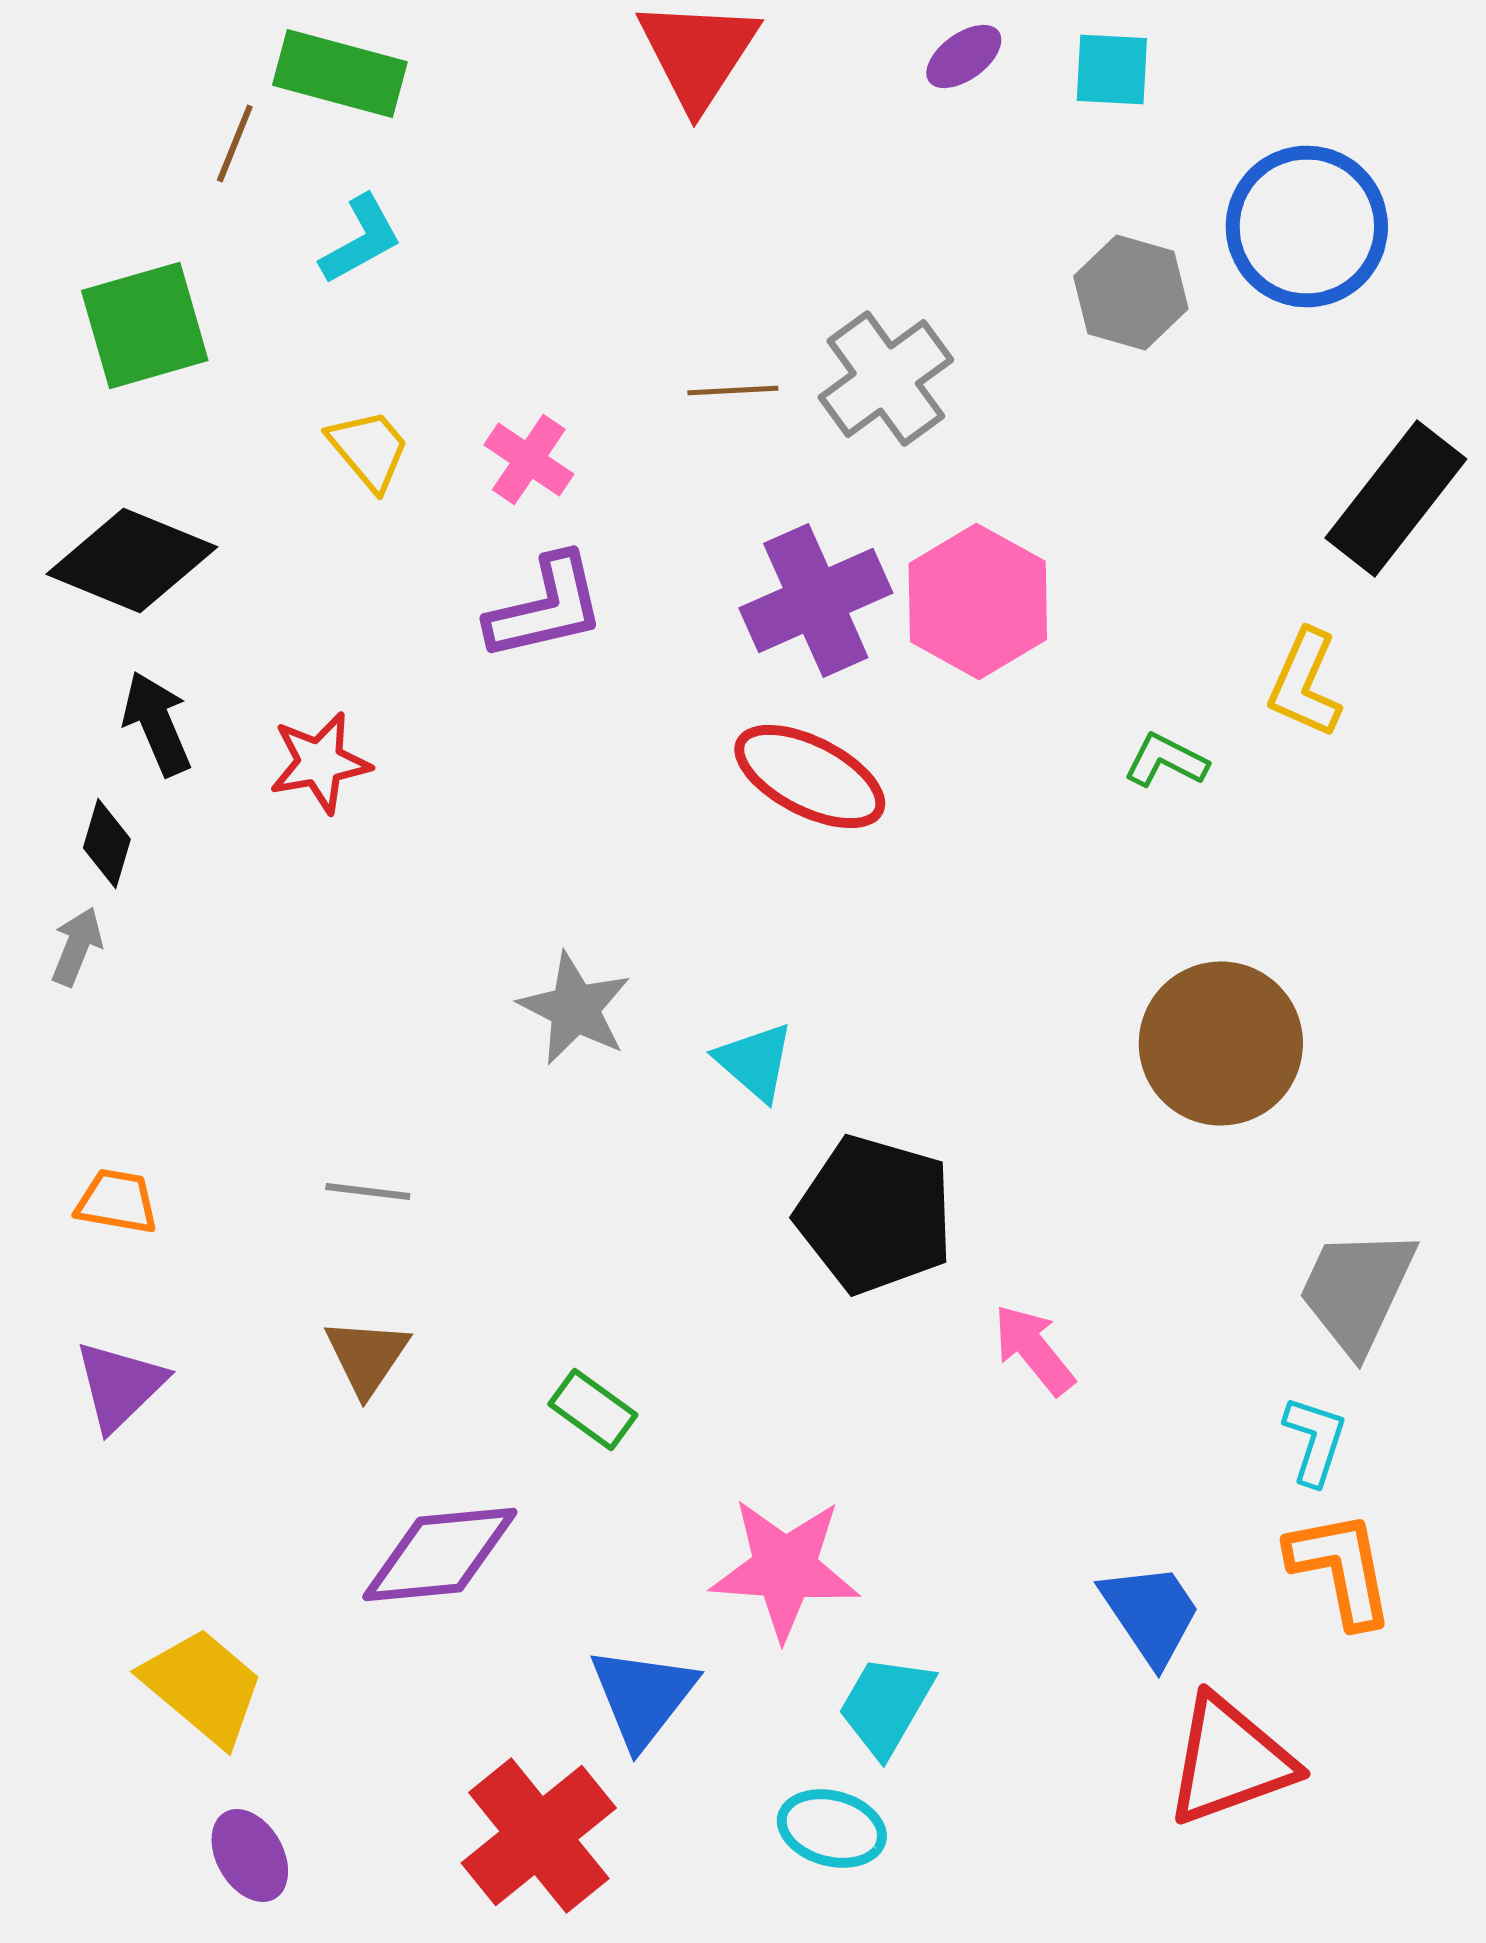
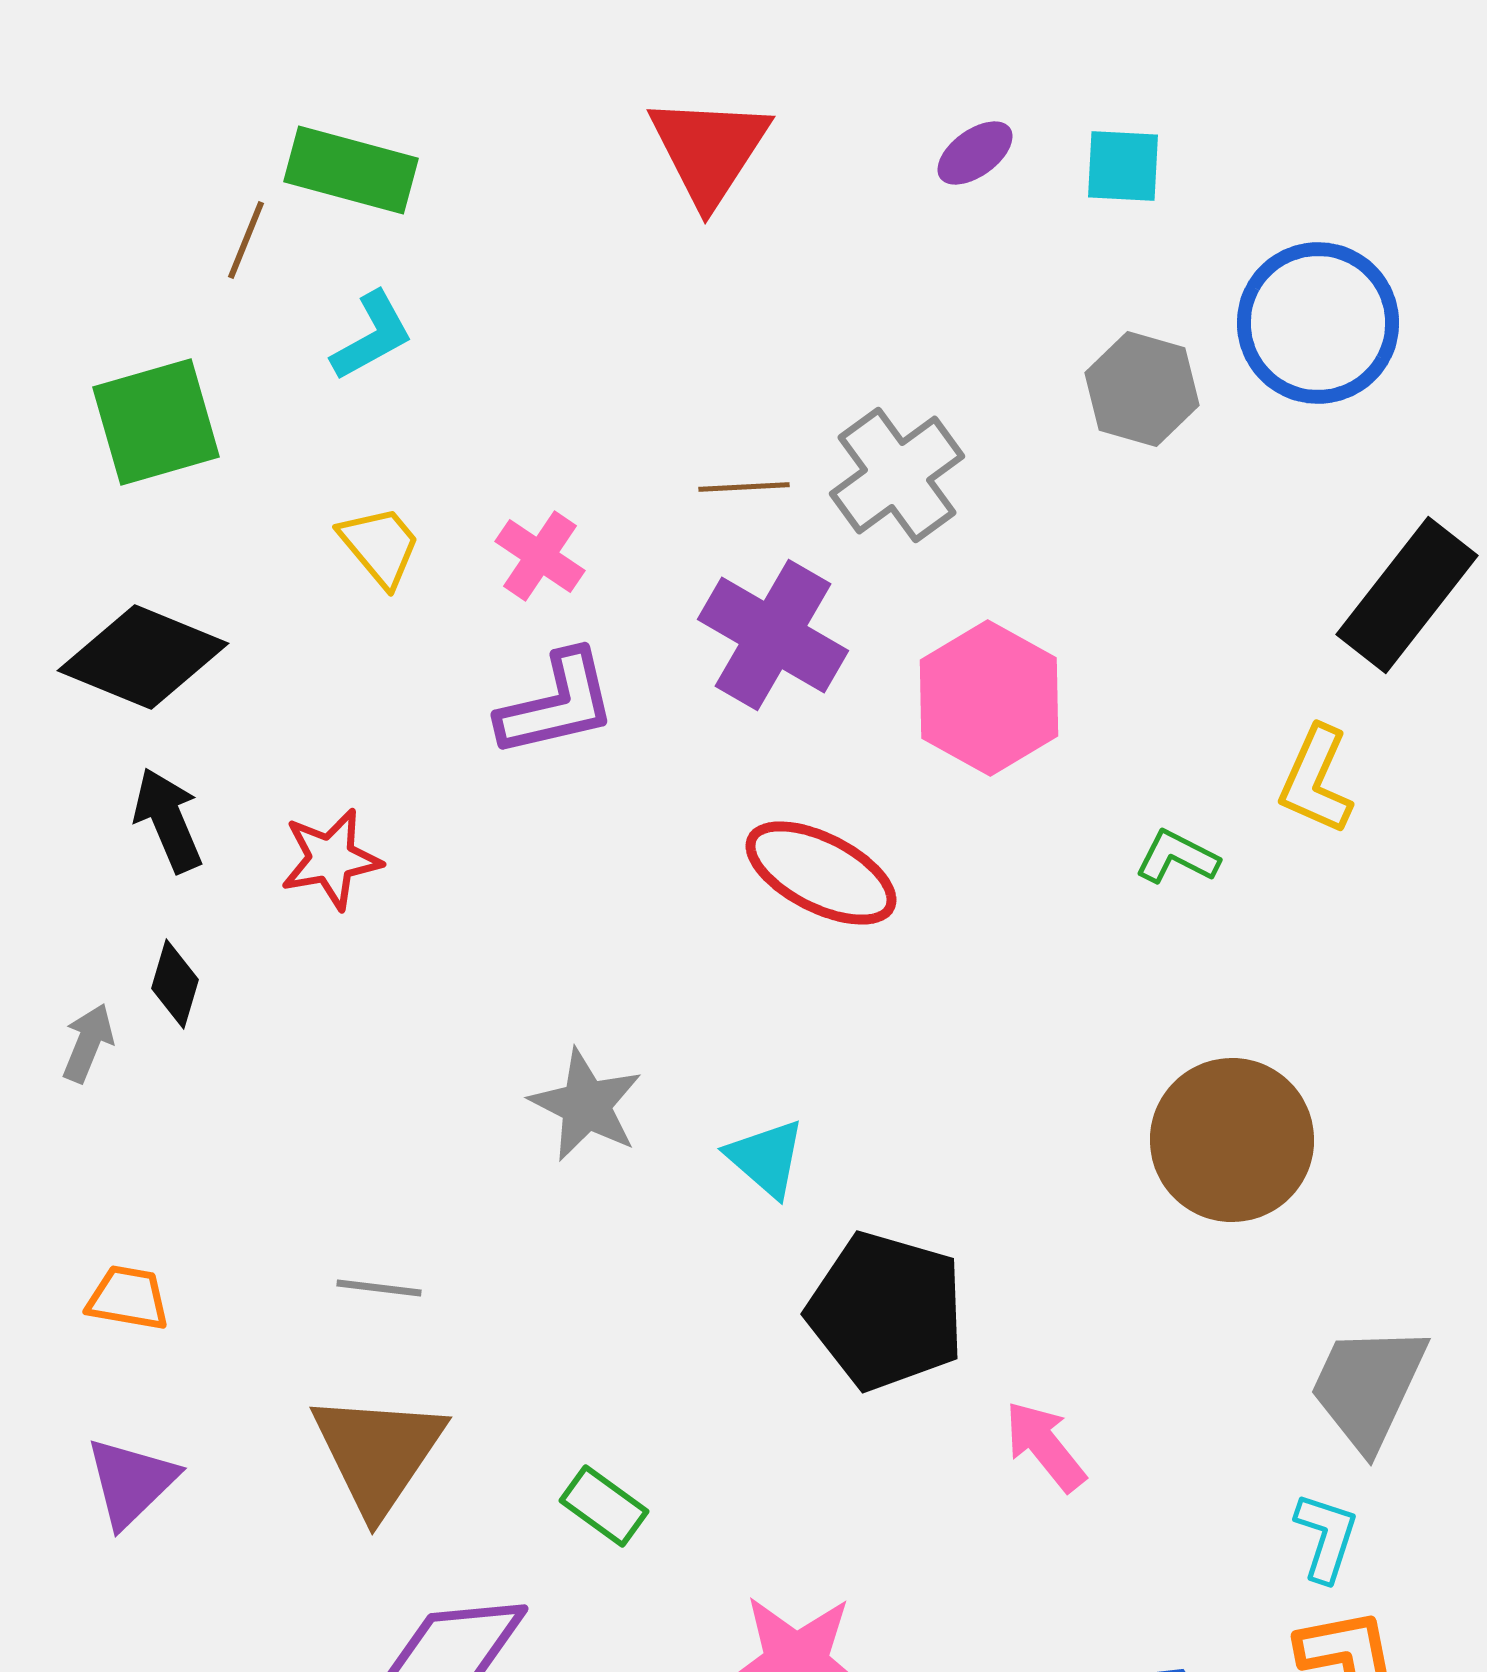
purple cross: (816, 600) -> (773, 635), moved, turned -36
black diamond: (107, 844) -> (175, 984), moved
brown triangle: (367, 1356) -> (378, 1453), size x1.6

